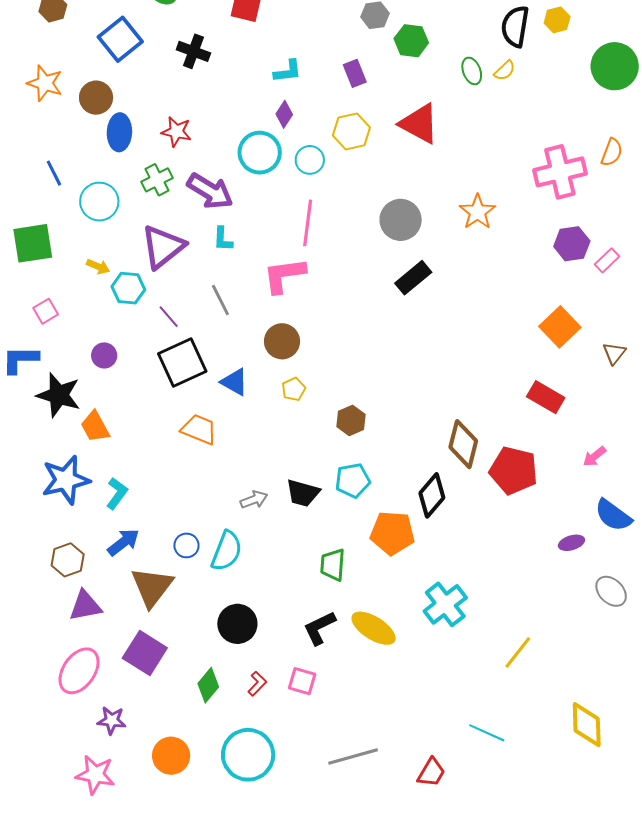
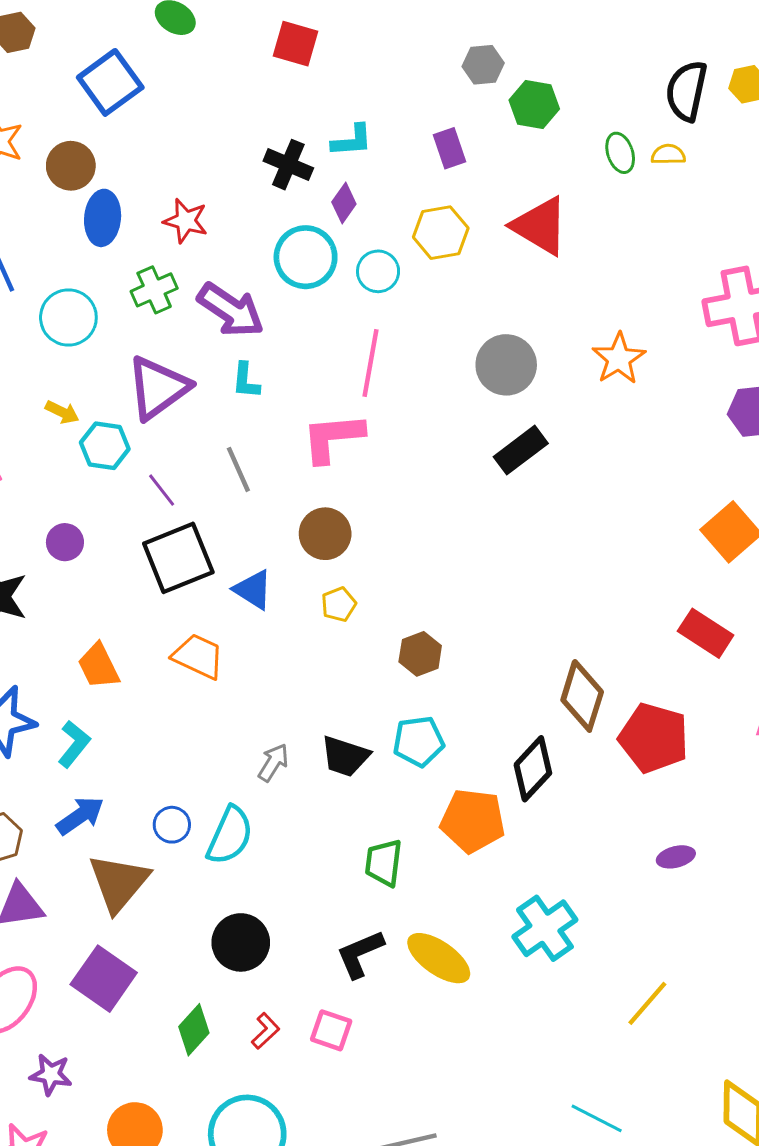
black cross: (193, 51) -> (288, 165), moved
yellow semicircle: (505, 71) -> (668, 154), turned -140
orange trapezoid: (95, 427) -> (99, 666), moved
gray arrow: (254, 500) -> (273, 763), turned -40
purple ellipse: (571, 543) -> (676, 857), moved

